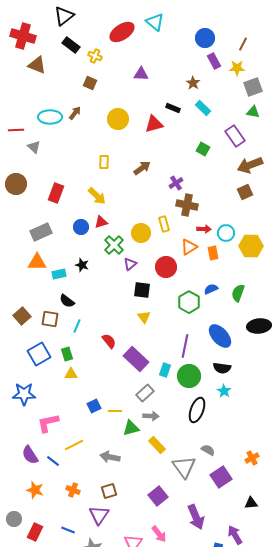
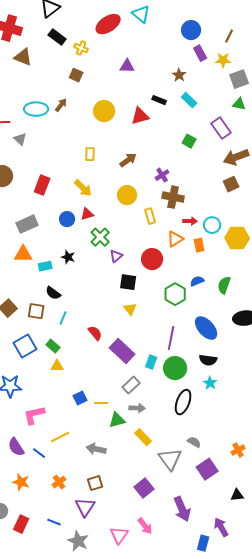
yellow circle: (141, 233) -> (127, 195), moved
green rectangle: (67, 354) -> (53, 346), turned -32
orange cross: (73, 490) -> (59, 482), turned 32

